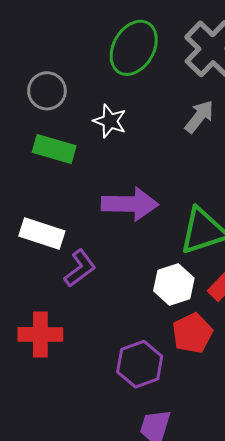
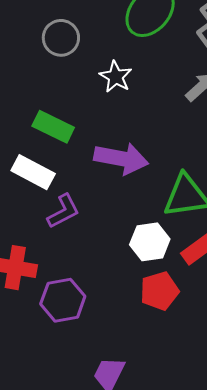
green rectangle: (54, 149) -> (53, 127), moved
purple hexagon: (140, 364) -> (63, 300), moved

